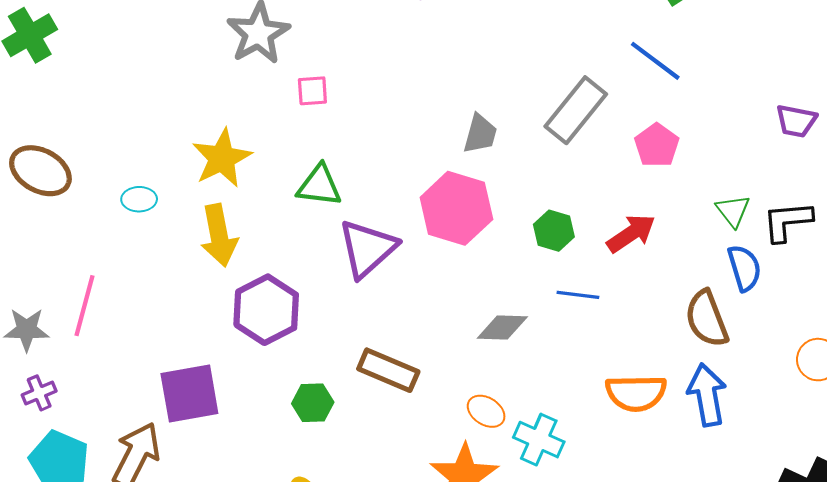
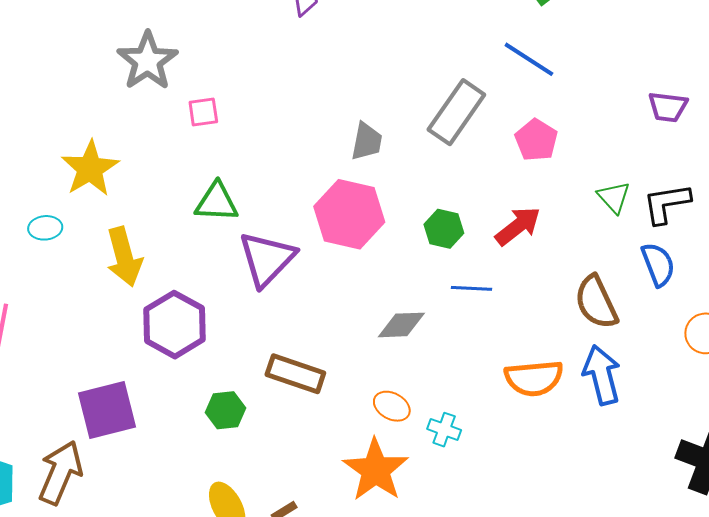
yellow star: (222, 158) -> (90, 169), moved
blue semicircle: (744, 268) -> (658, 264), moved
cyan cross: (539, 440) -> (444, 430), size x0.7

